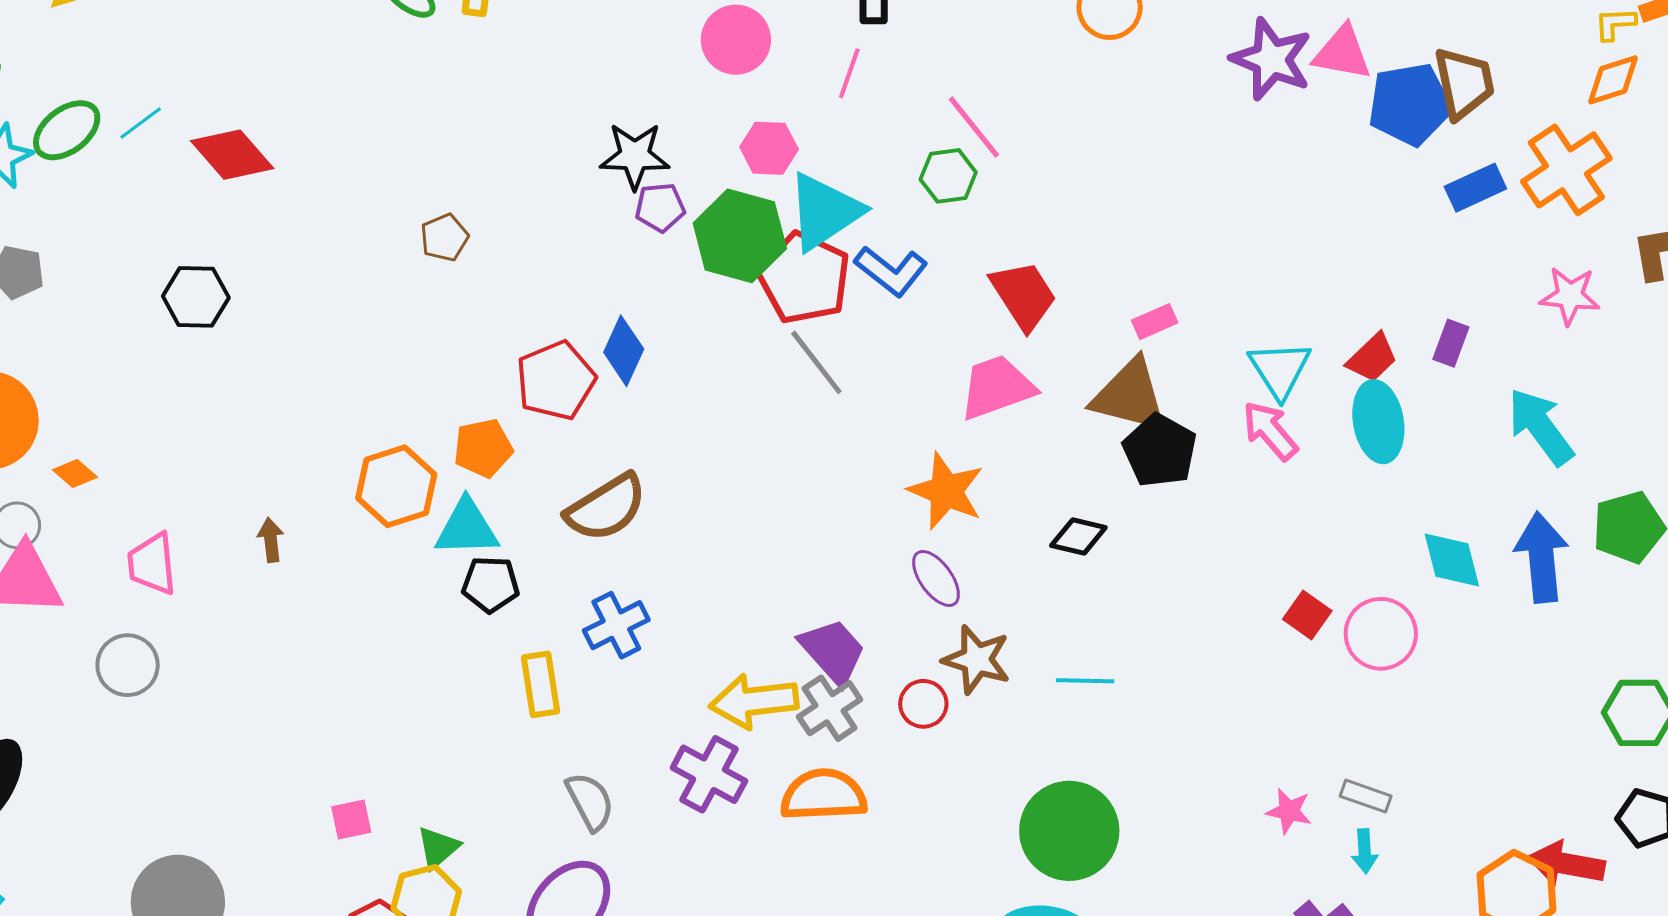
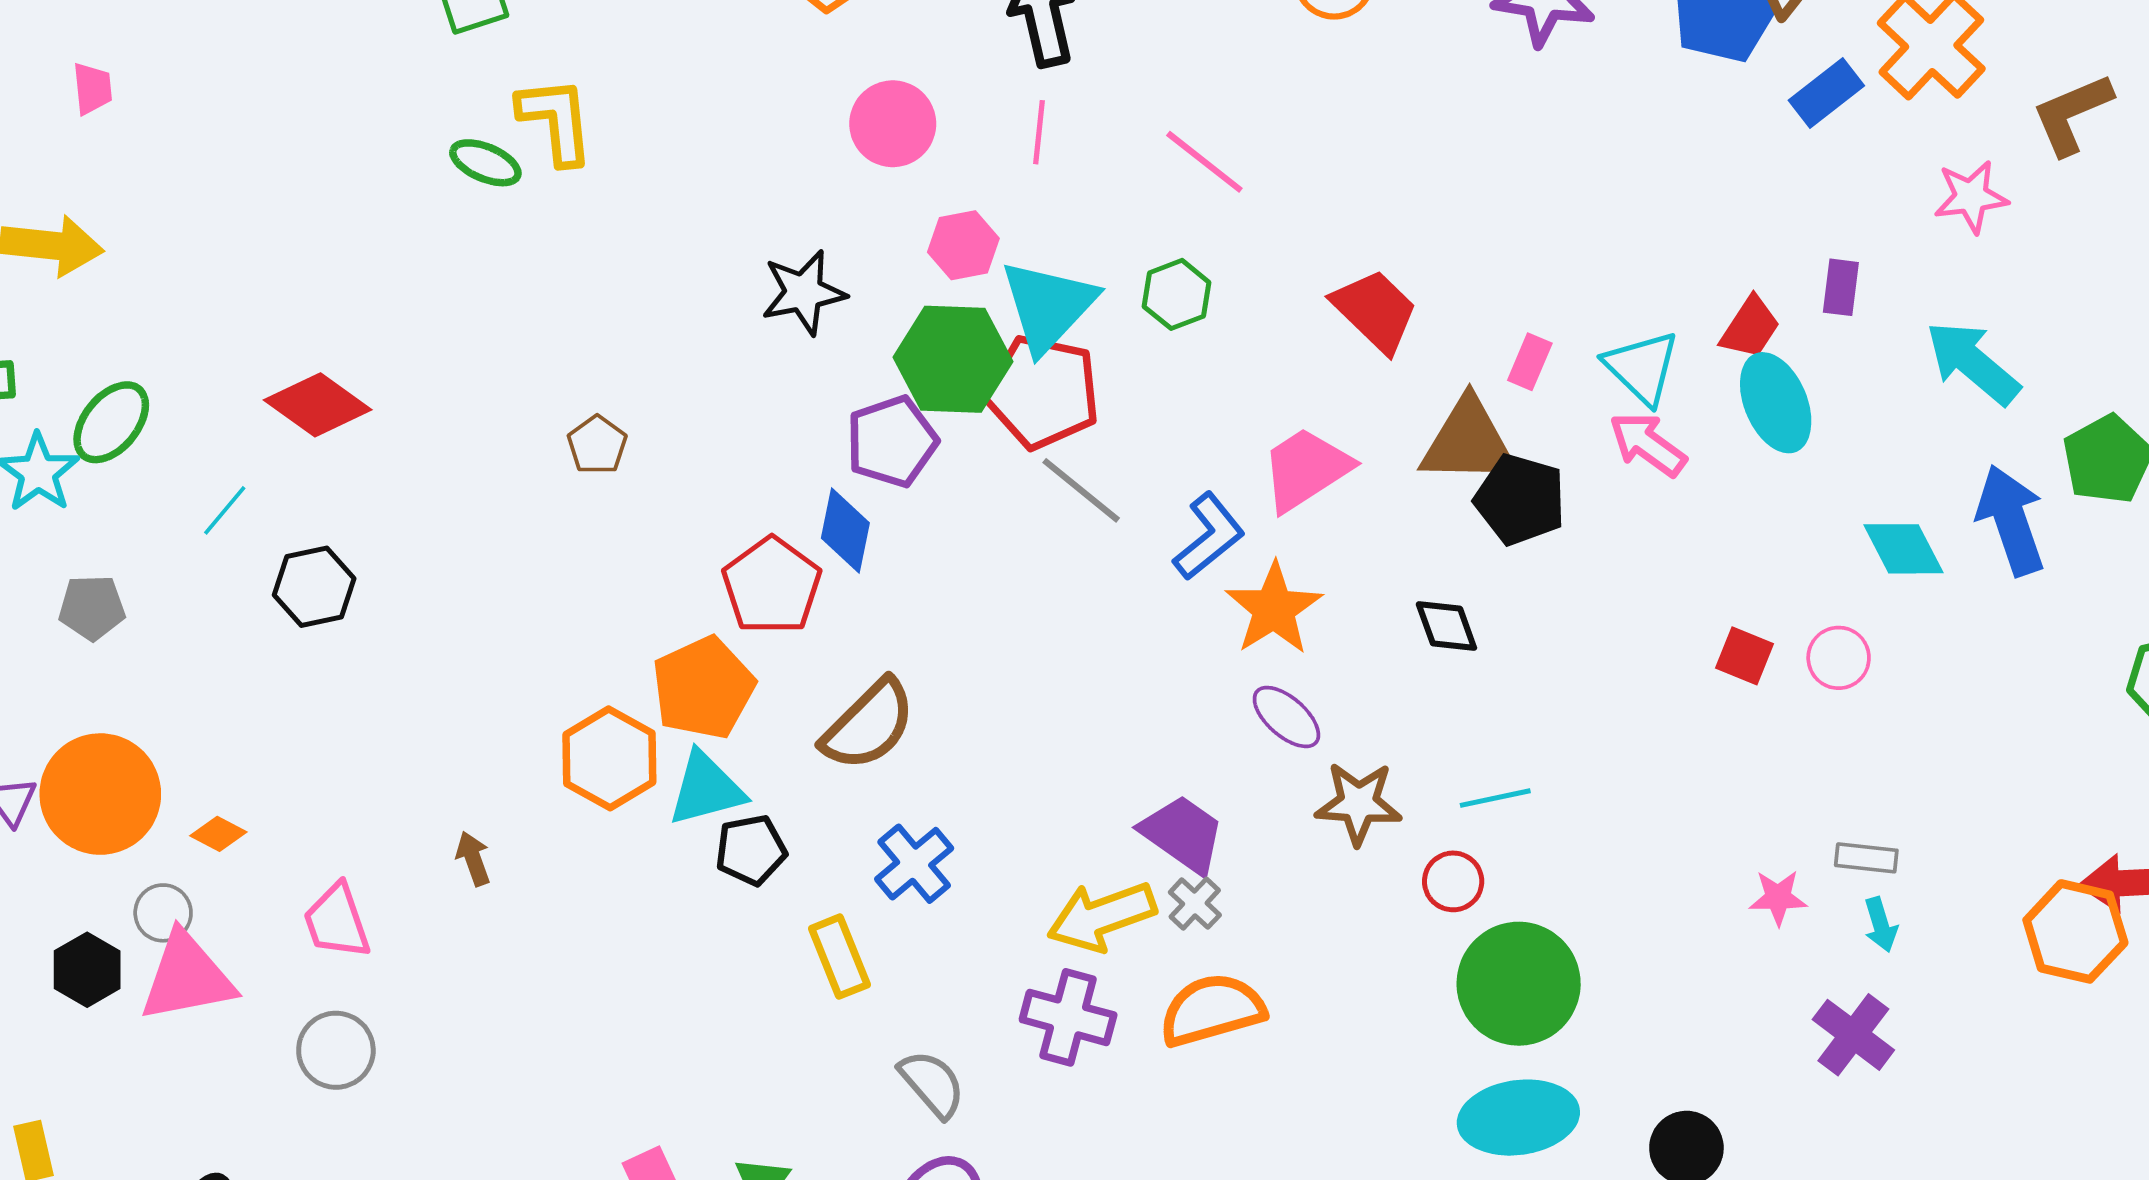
cyan line: (141, 123) -> (225, 510), moved
green hexagon: (948, 176) -> (1177, 294), moved
purple pentagon: (660, 207) -> (892, 442), moved, size x1.5
blue L-shape: (891, 271) -> (1209, 536), moved, turned -64
red trapezoid: (1024, 295) -> (1375, 311), moved
pink rectangle: (1155, 322) -> (1530, 362), moved, turned -30
orange pentagon: (483, 448) -> (703, 688), size x1.4
orange star: (946, 491) -> (1274, 609), turned 30
black diamond: (1078, 536) -> (1446, 626), turned 70
pink circle: (1381, 634) -> (1839, 658), size x0.7
red circle: (923, 704) -> (1453, 881), moved
gray cross: (830, 708) -> (1195, 904), size x0.7

